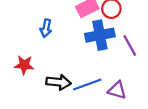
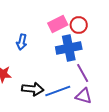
purple line: (130, 45) -> (83, 73), moved

